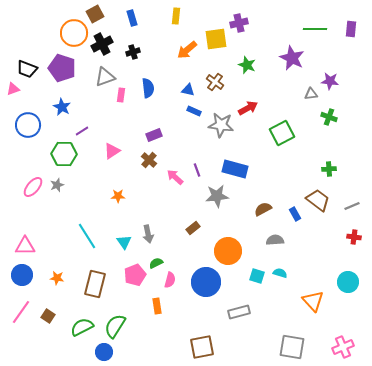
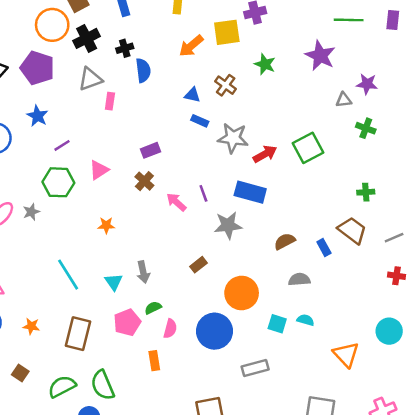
blue semicircle: (148, 88) -> (143, 70), moved
red arrow: (248, 108) -> (265, 154), moved
green hexagon: (64, 154) -> (58, 182), moved
green semicircle: (115, 326) -> (103, 385), turned -55

